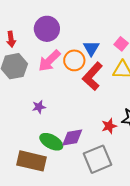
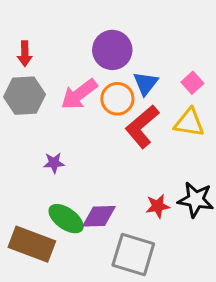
purple circle: (47, 29) -> (112, 50), moved
gray square: (98, 159) -> (133, 255), turned 32

